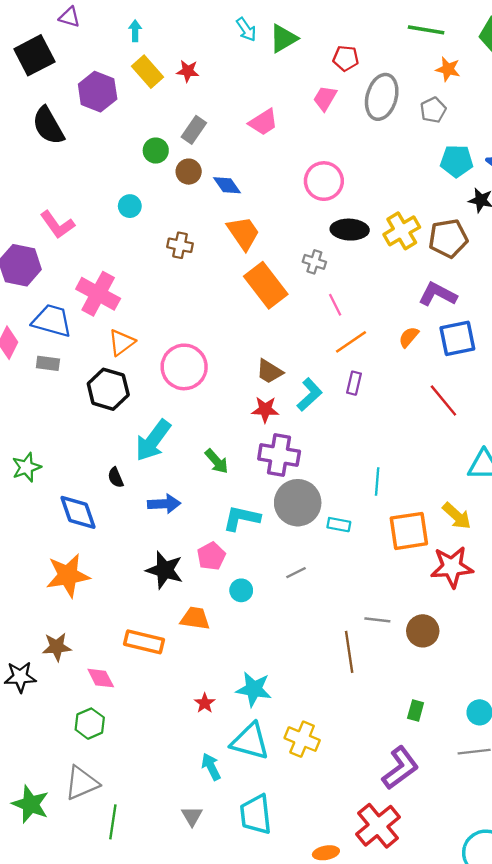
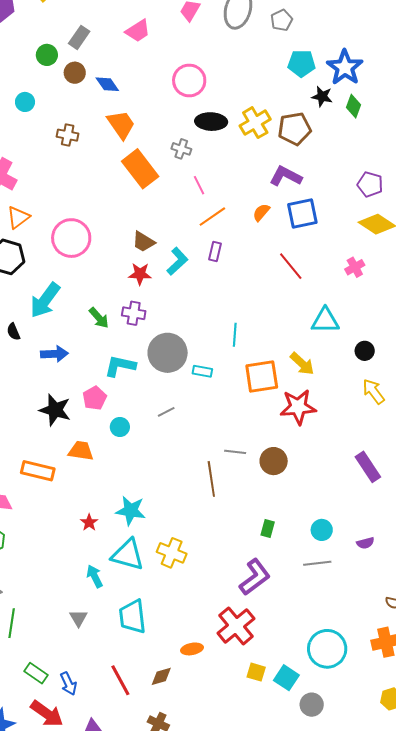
purple cross: (279, 455) -> (134, 313), moved, size x0.7

